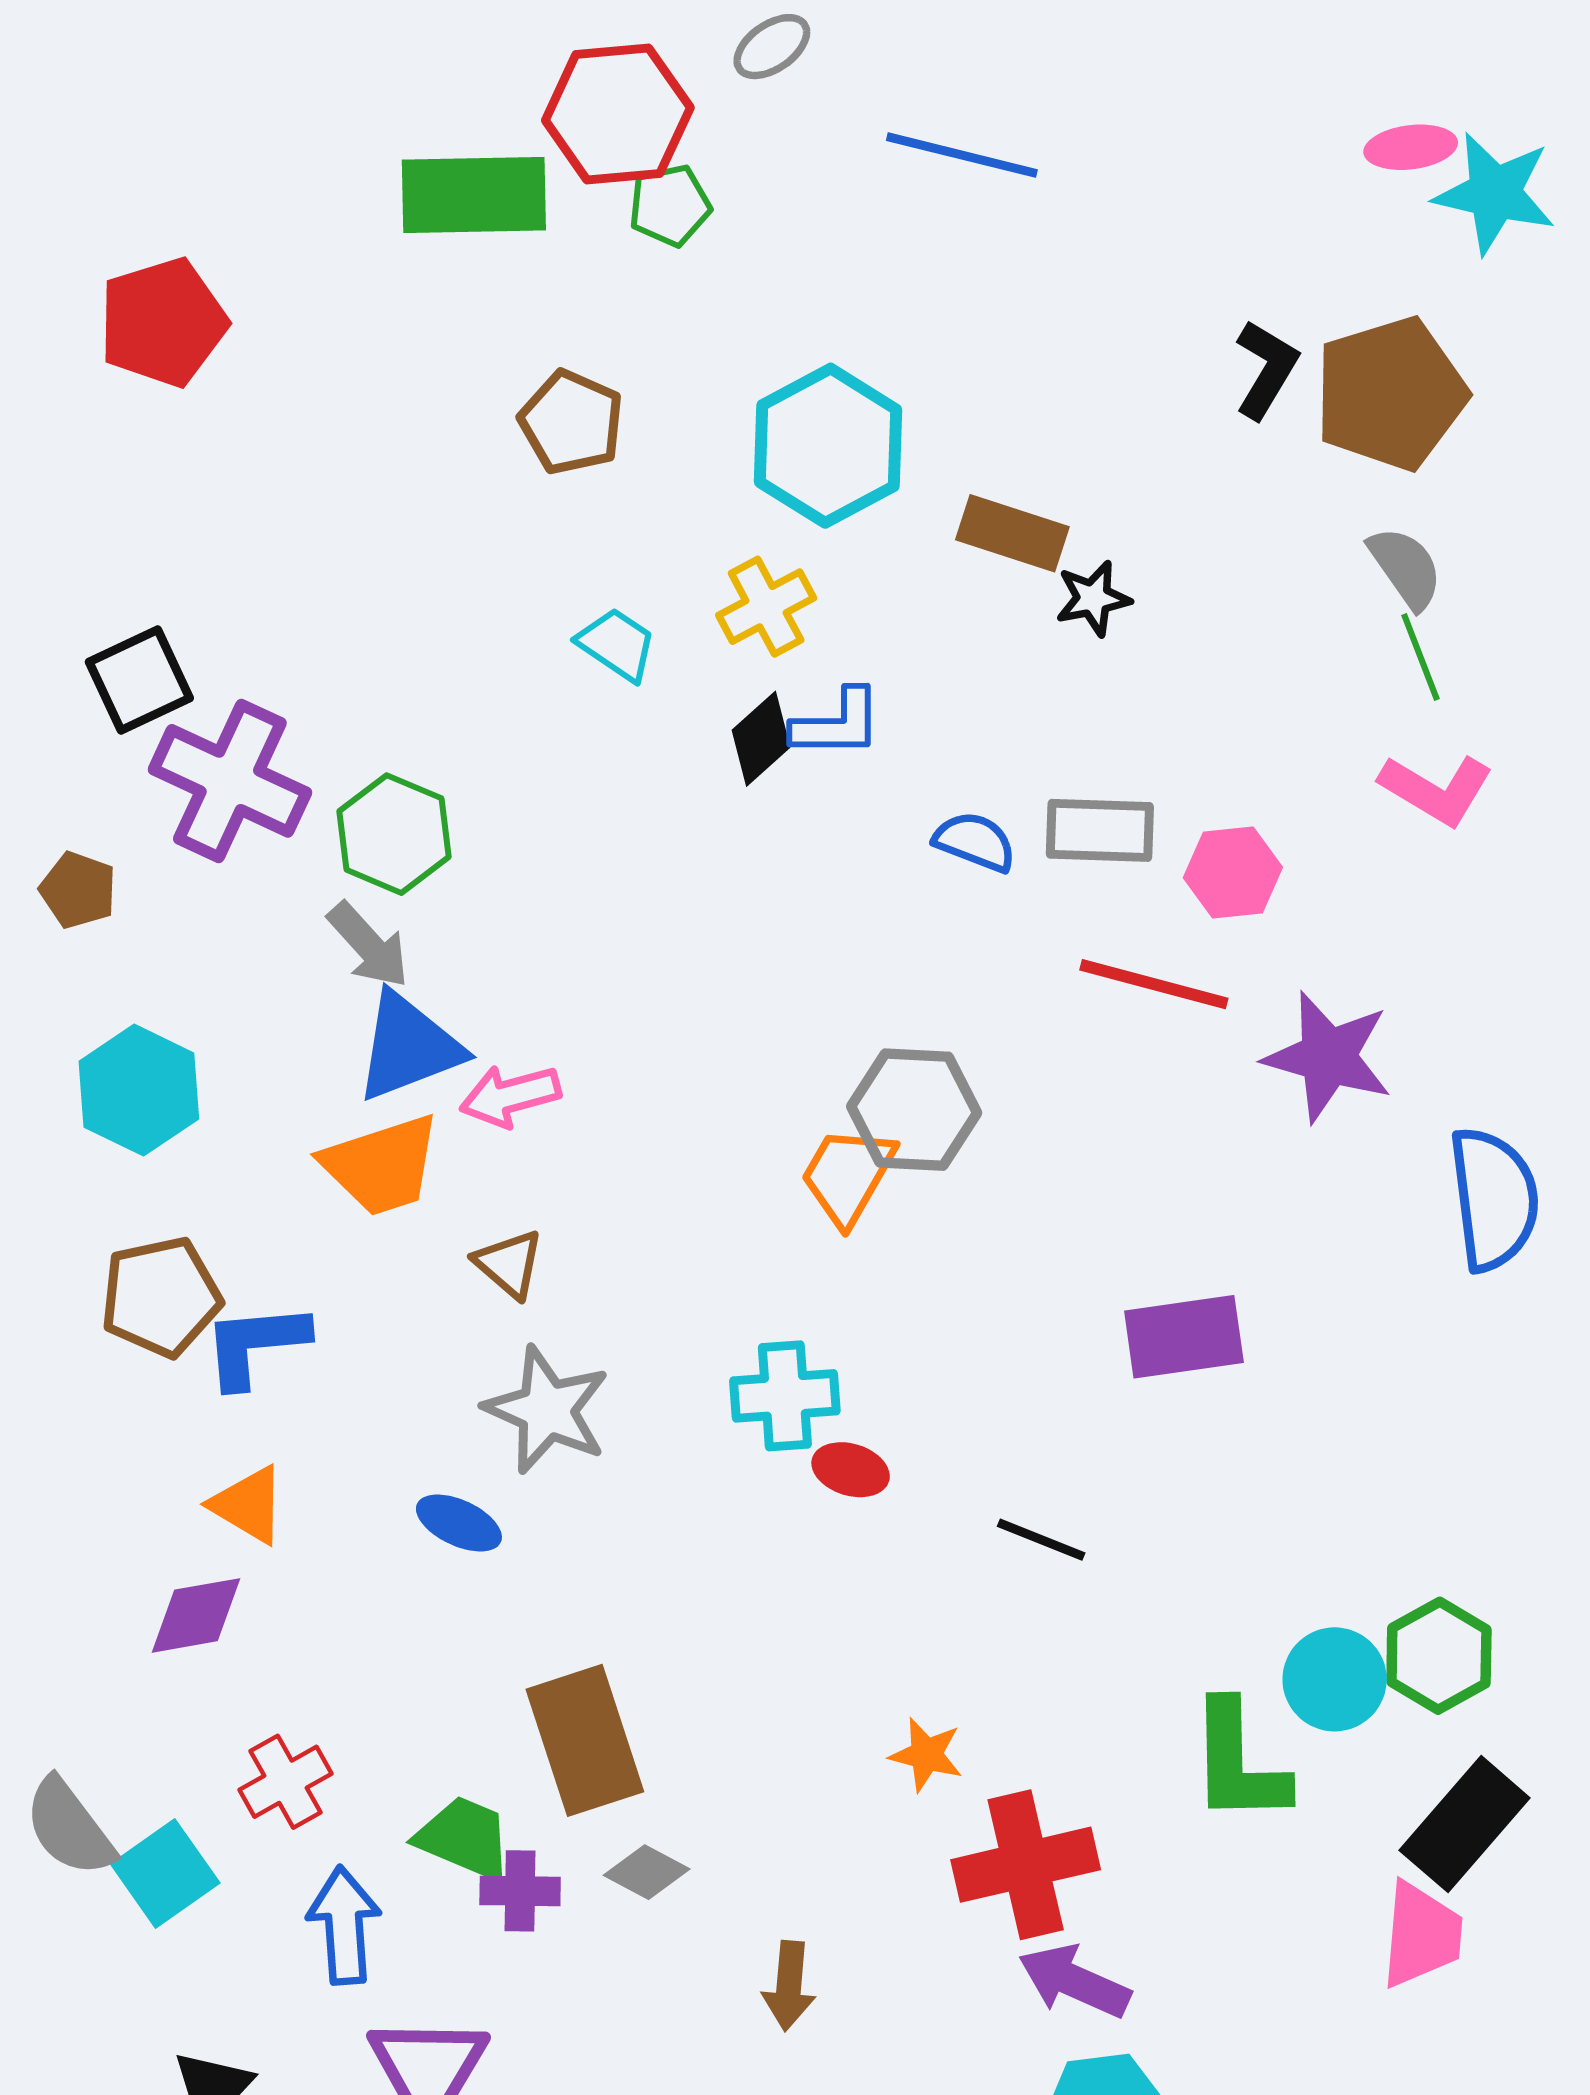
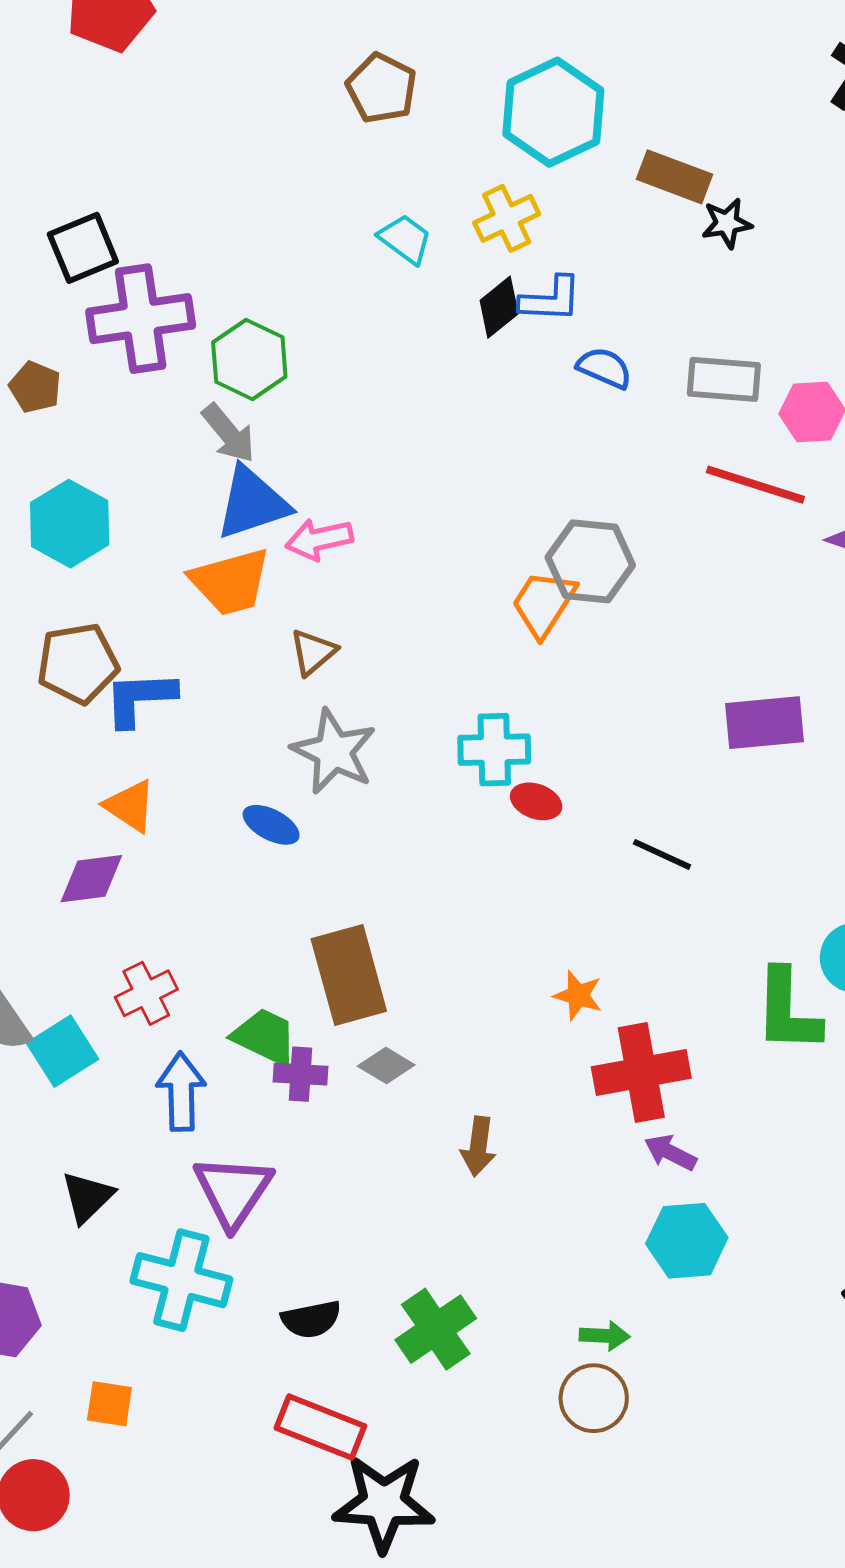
purple cross: (230, 781) -> (141, 319), turned -36
blue semicircle: (975, 842) -> (604, 368), moved
brown triangle: (509, 1264) -> (313, 652), turned 36
purple arrow: (1074, 1981) -> (670, 1153), size x0.7

